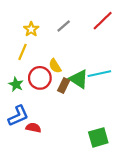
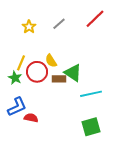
yellow line: (23, 52) -> (21, 63), moved
cyan line: (99, 74) -> (91, 94), moved
brown rectangle: (64, 85) -> (59, 79), turned 64

